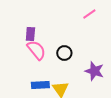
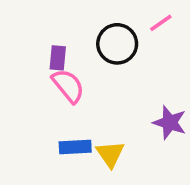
black circle: (64, 53) -> (117, 44), moved, size x1.5

